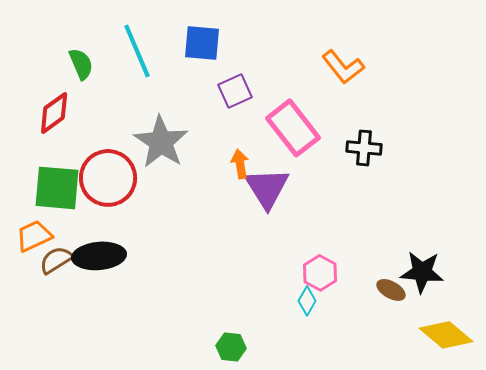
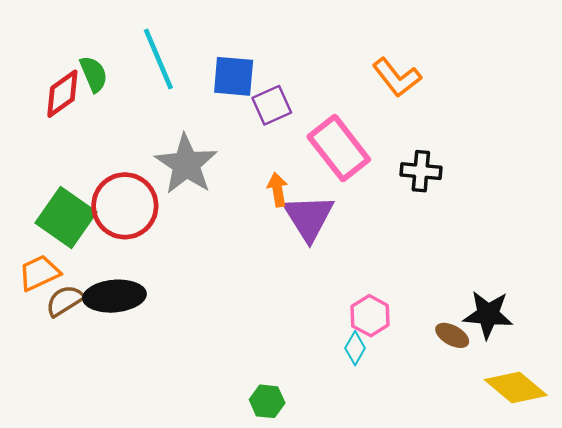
blue square: (202, 43) -> (234, 76), moved
red diamond: (54, 113) -> (62, 94), moved
green square: (57, 188) -> (66, 217), turned 30

